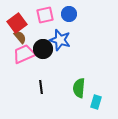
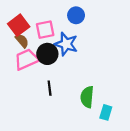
pink square: (45, 15) -> (45, 30), moved
black line: (41, 87) -> (50, 88), moved

